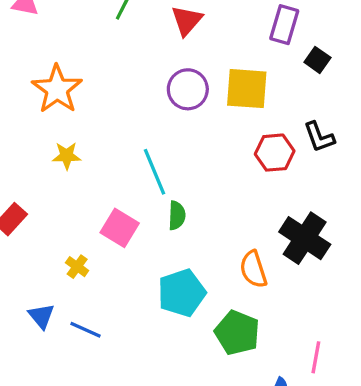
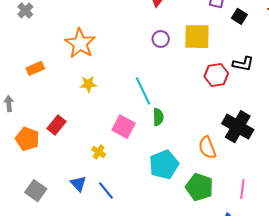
purple circle: (188, 89) -> (161, 39), size x0.7
black L-shape: (319, 137) -> (243, 64), turned -55
blue line: (85, 330) -> (106, 191), turned 30
pink line: (316, 357) -> (242, 189), moved

